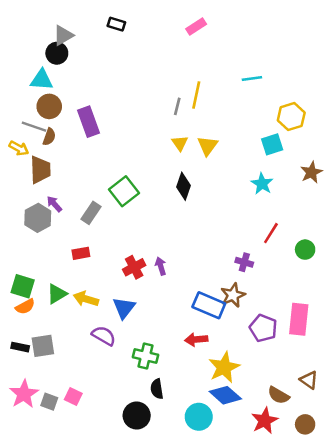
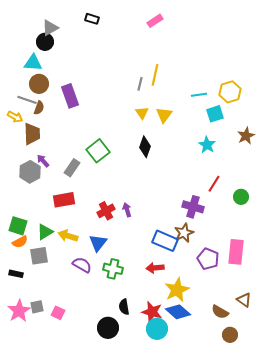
cyan line: (252, 79) -> (199, 95), moved
red rectangle: (81, 253) -> (64, 200), size x1.5
purple cross: (244, 262) -> (193, 207), size x1.5
gray square: (43, 346) -> (39, 256), moved
green cross: (145, 356) -> (113, 269), moved
gray square: (49, 402) -> (37, 307), moved, turned -32
red star: (265, 421) -> (152, 312), moved, turned -30
brown circle: (305, 424) -> (230, 335), moved

